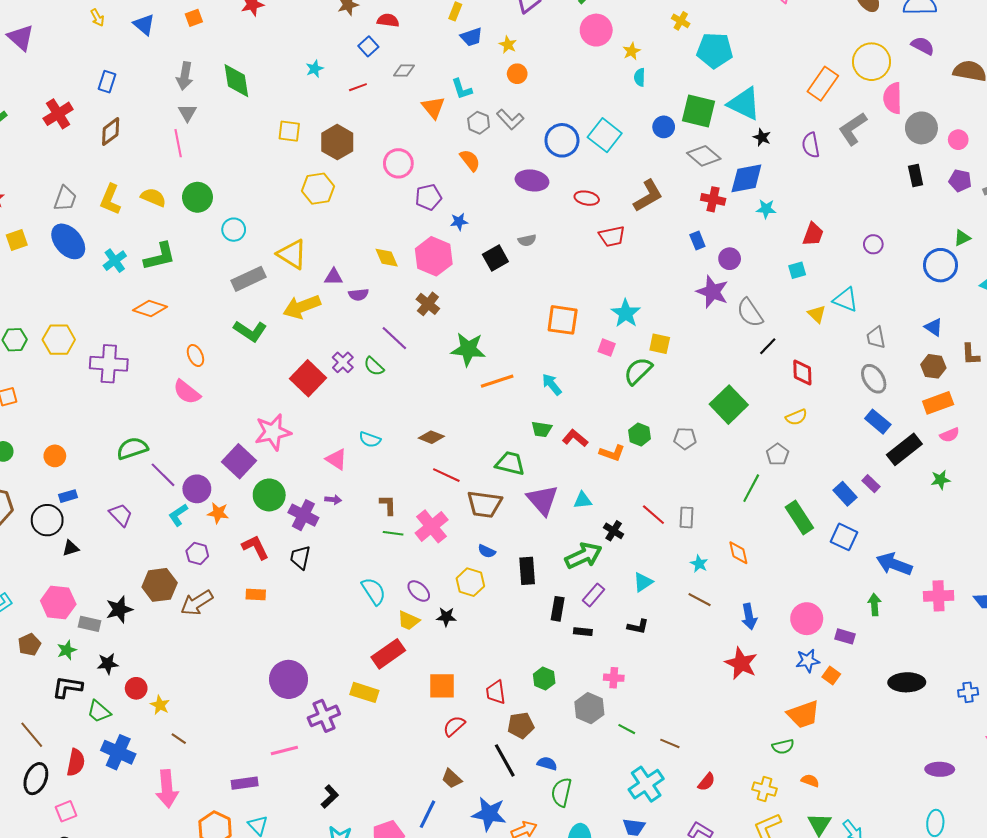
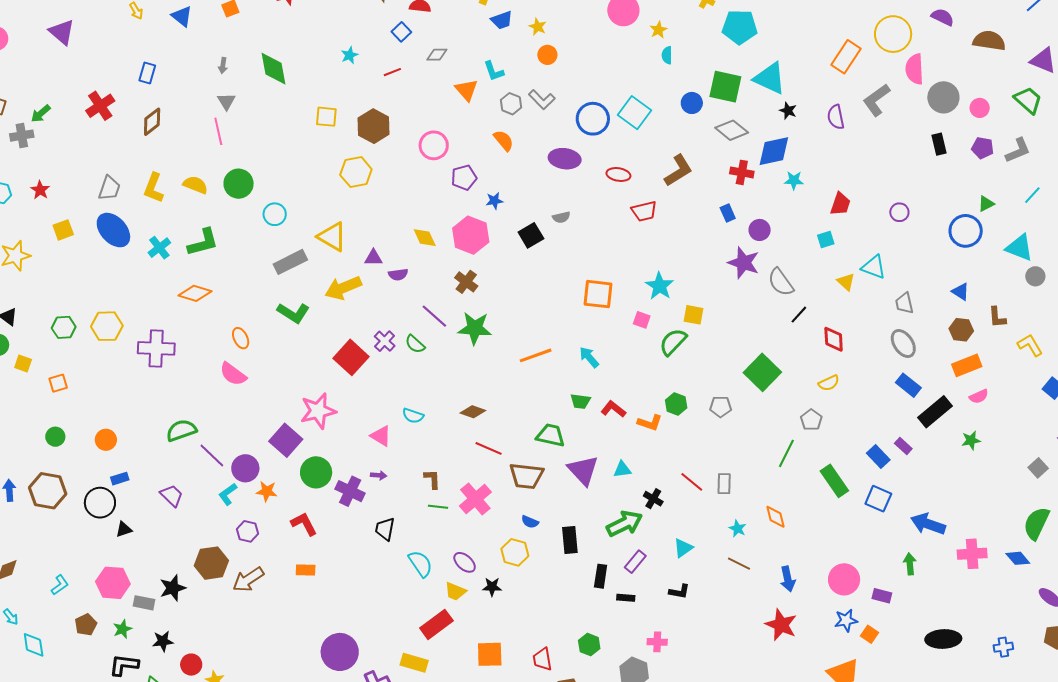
gray arrow: (185, 76) -> (223, 66), size x0.6
green star: (468, 349) -> (475, 328), moved
black trapezoid: (300, 557) -> (385, 529), moved

